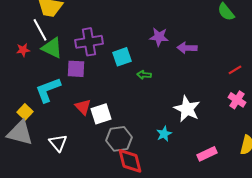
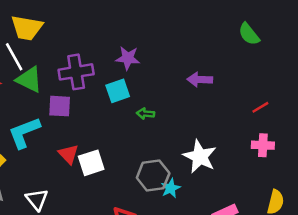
purple star: (159, 37) -> (128, 58), moved
pink cross: (237, 100) -> (263, 145), turned -30
gray hexagon: (119, 139) -> (153, 175), moved

